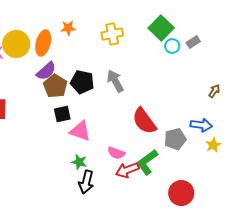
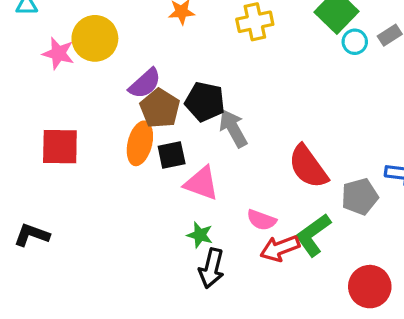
orange ellipse: (43, 43) -> (140, 143), moved
gray arrow: (115, 81) -> (233, 128), moved

